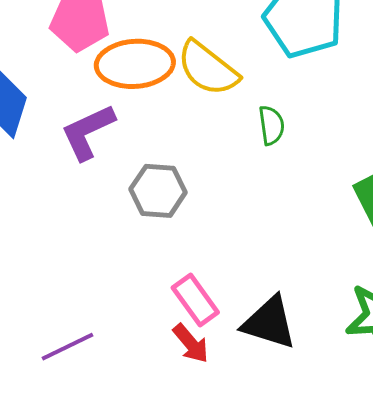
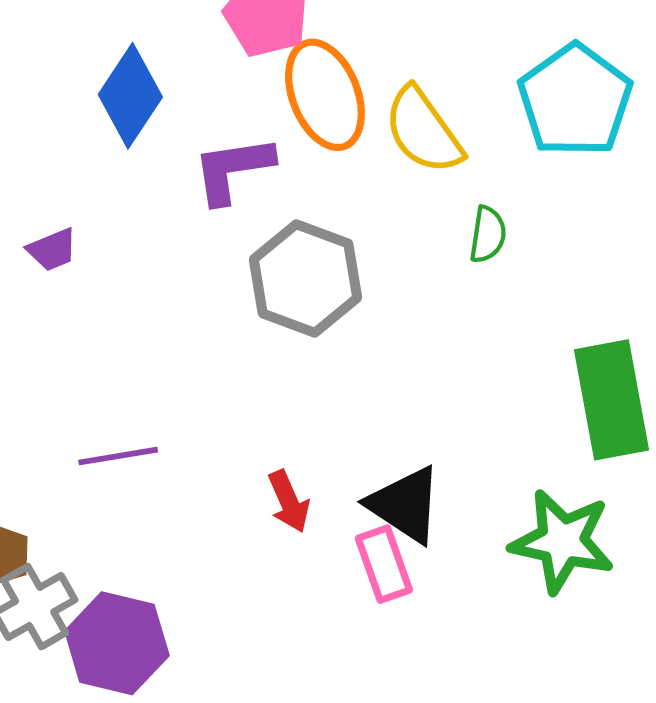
orange ellipse: (135, 64) -> (325, 95), turned 56
gray hexagon: (158, 191) -> (305, 279), size x1.4
pink rectangle: (195, 300) -> (384, 564), moved

